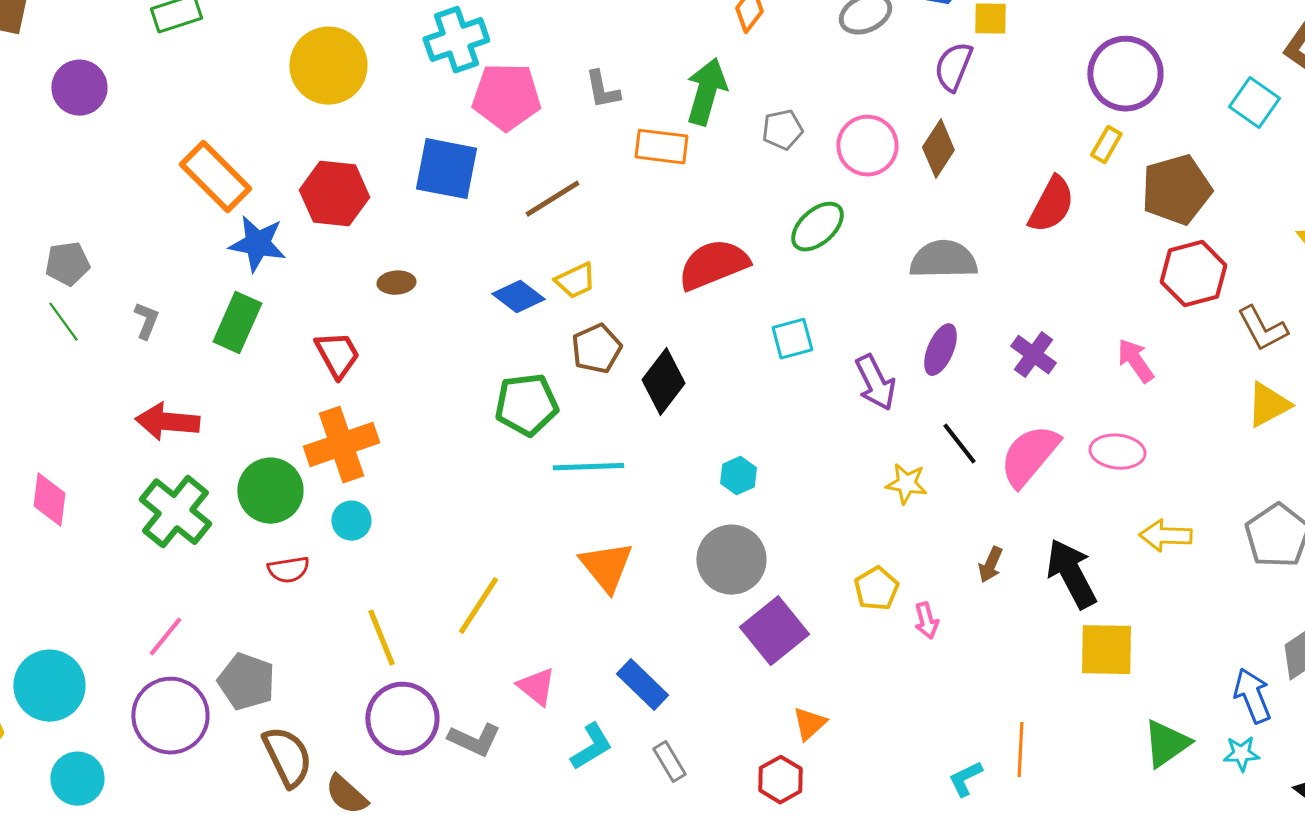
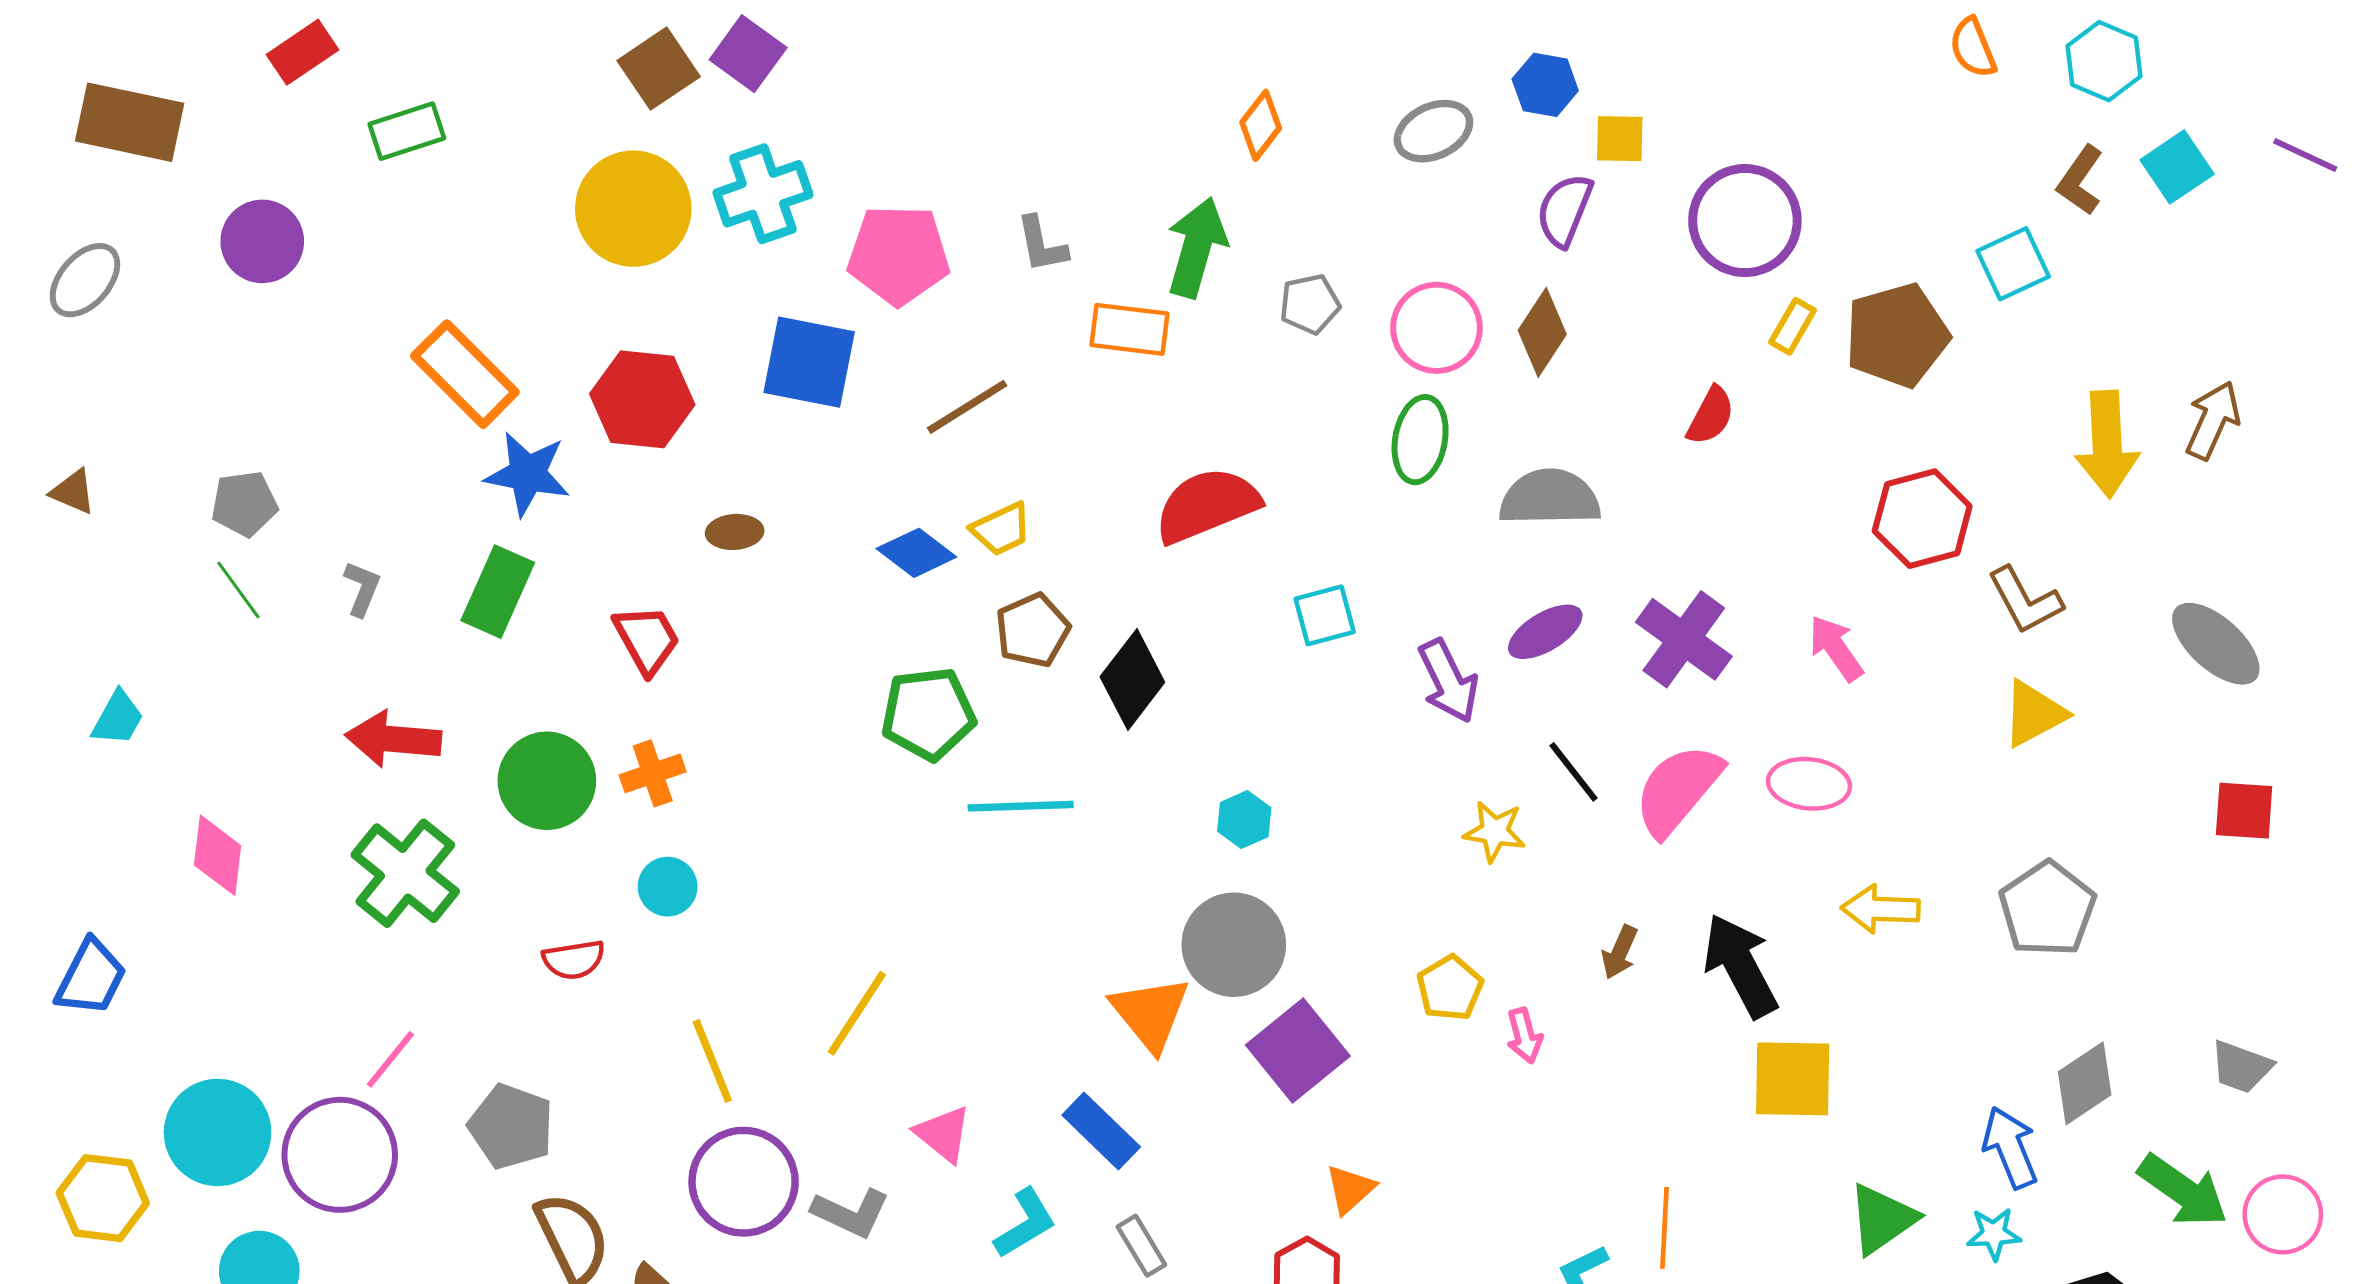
cyan cross: (456, 40) -> (763, 194), moved
purple circle: (1125, 74) -> (1745, 221), moved
cyan square: (1254, 103) -> (2013, 264), turned 30
brown pentagon: (1176, 190) -> (1897, 335), moved
red semicircle: (1051, 205) -> (1711, 416), size x0.7
green ellipse: (817, 227) -> (1420, 440), moved, turned -38
purple ellipse: (940, 350) -> (1545, 632), turned 36
purple cross: (1033, 355) -> (1684, 639), size x1.4
orange cross: (341, 445) -> (653, 773), size x0.6
green circle: (270, 491) -> (547, 781), moved
orange triangle: (606, 567) -> (1150, 1013), moved
purple circle: (170, 716) -> (340, 1155), moved

